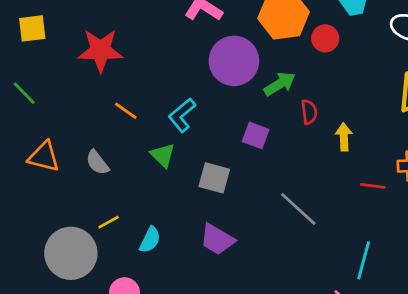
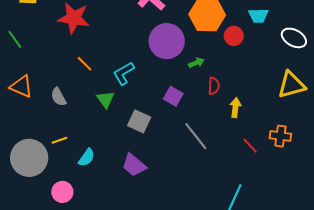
green arrow: (280, 84) -> (196, 63), size x0.7
red line: (373, 186) -> (250, 146), turned 30
gray line: (298, 209) -> (196, 136), moved

